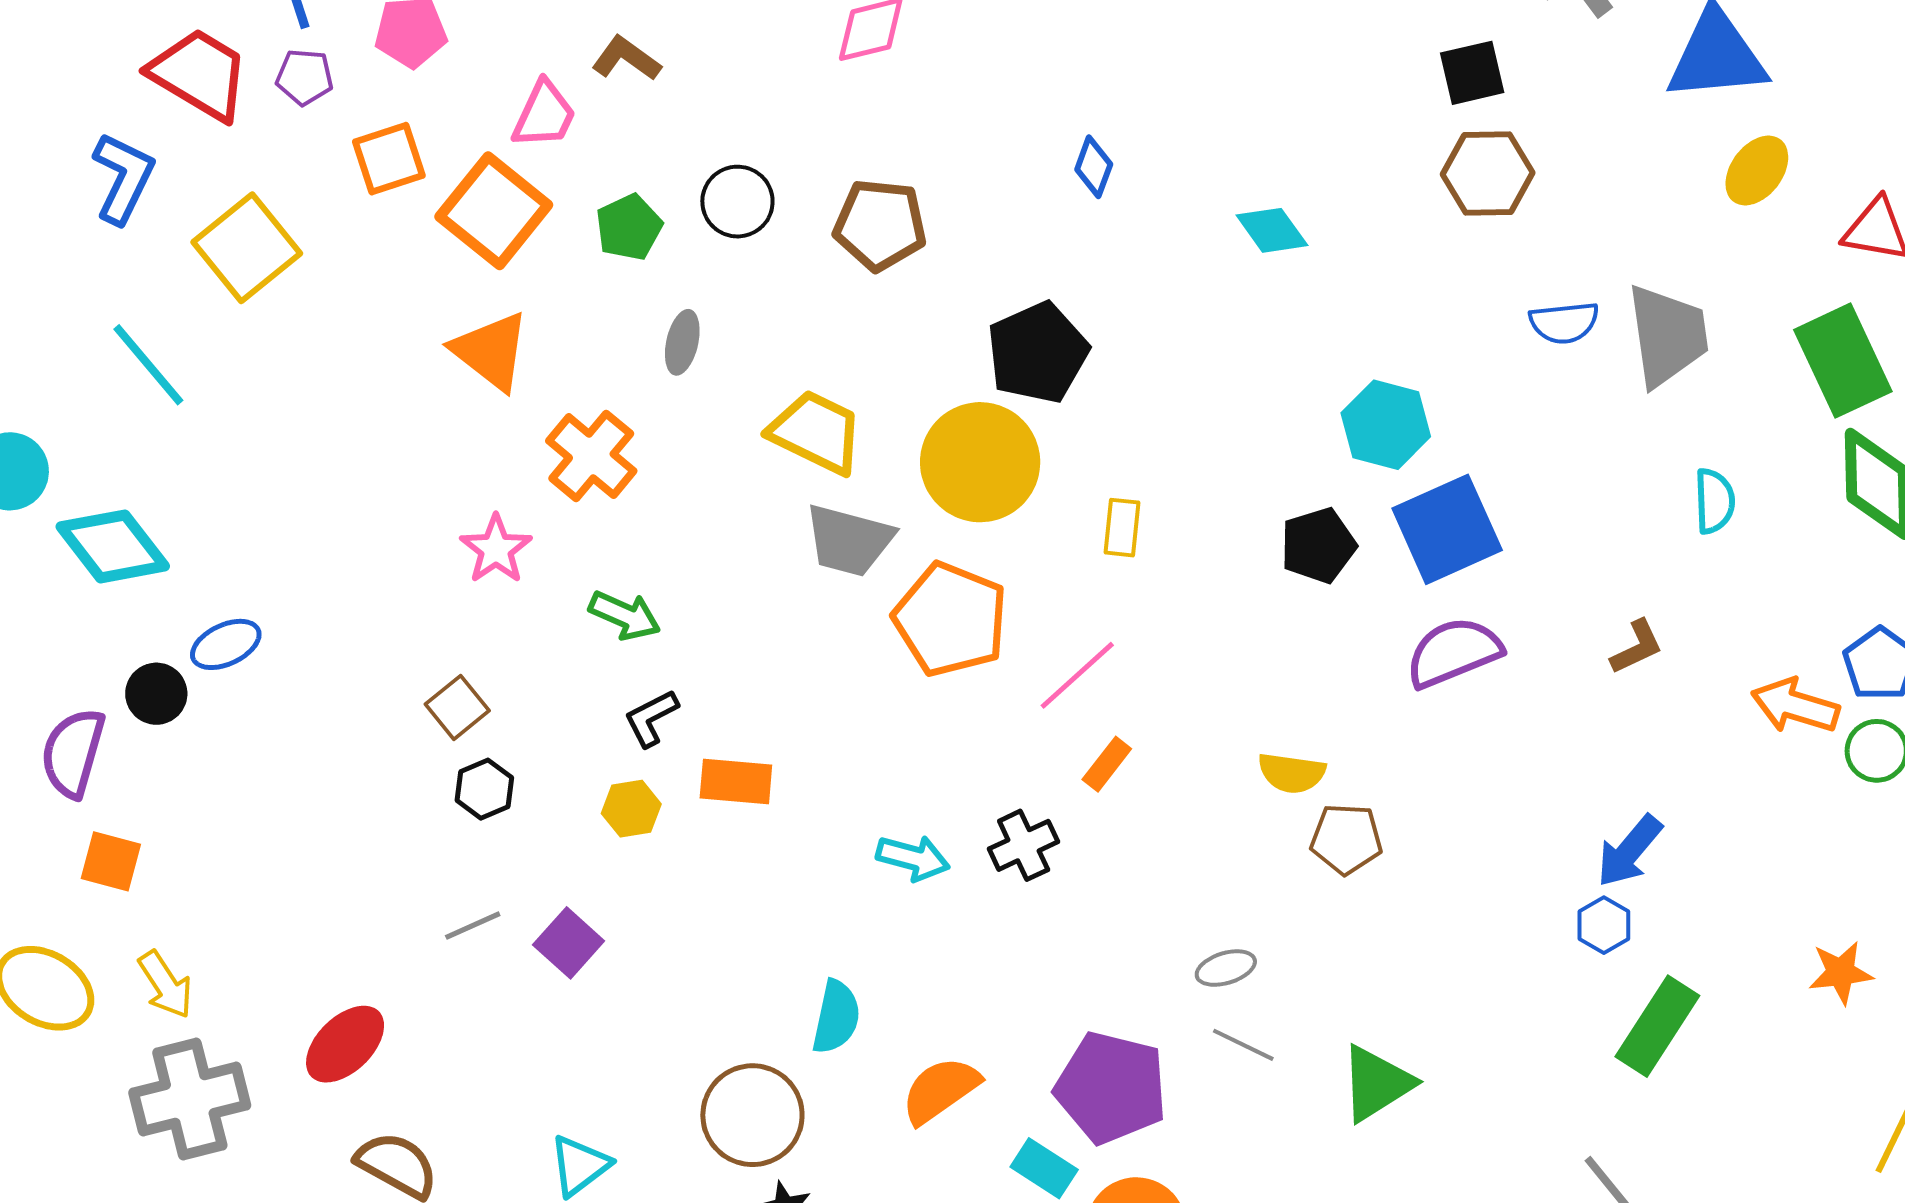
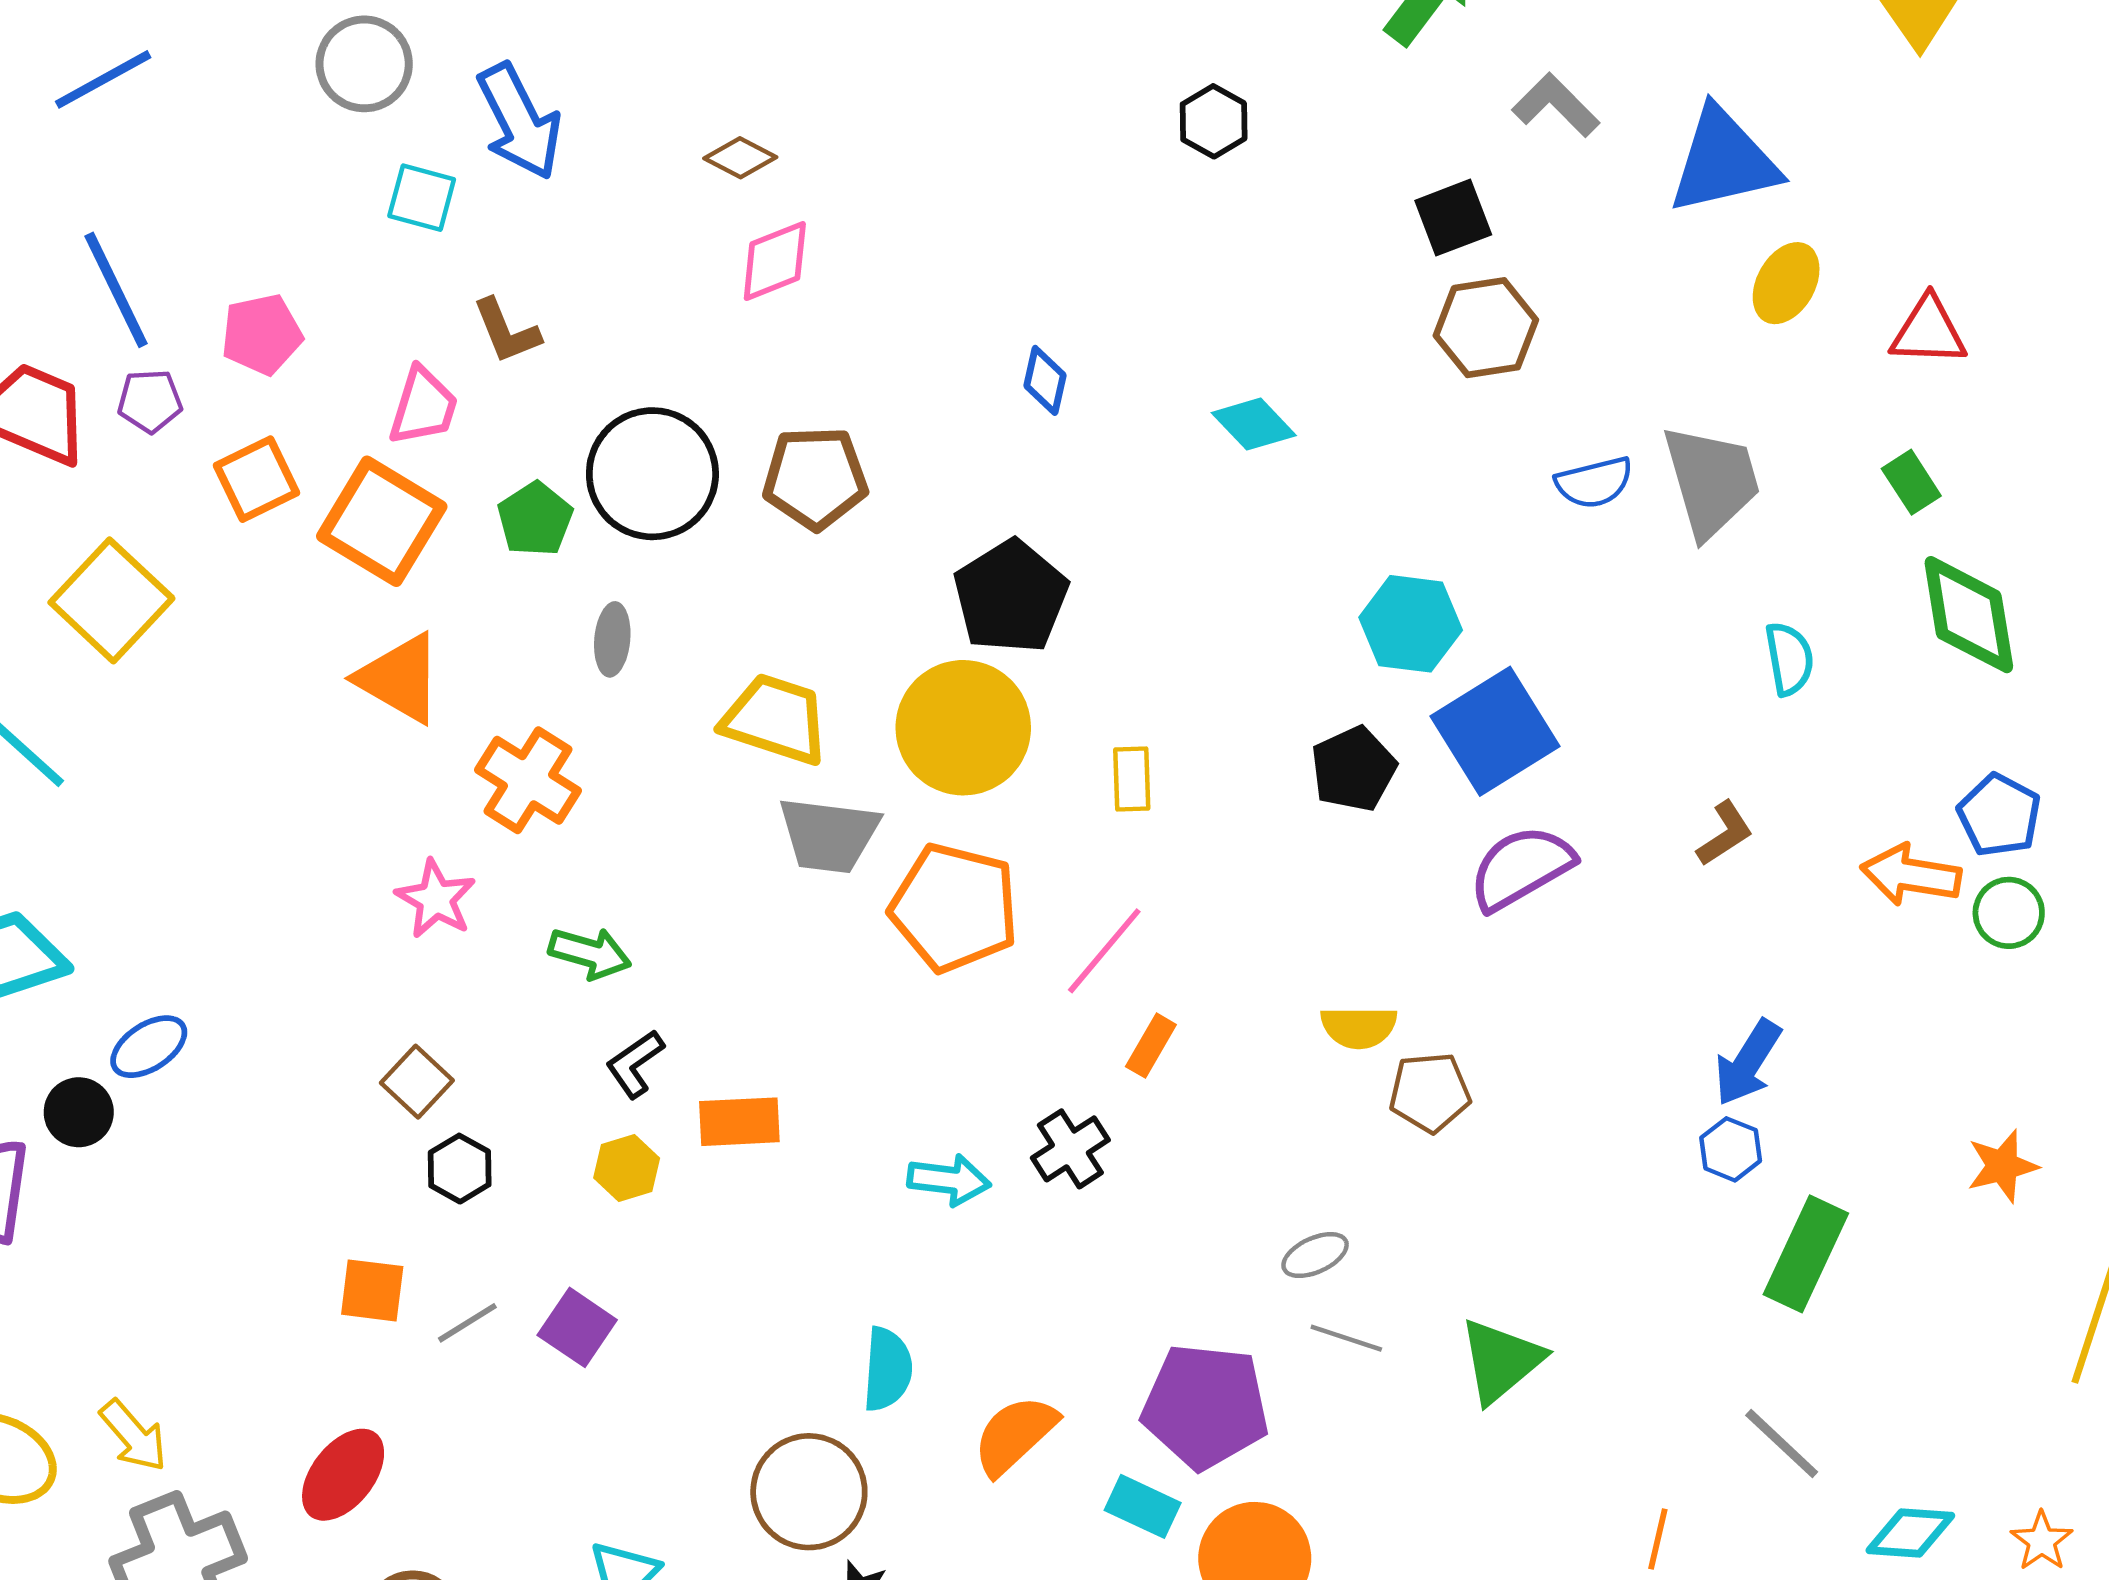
brown L-shape: (626, 59) -> (506, 331), turned -140
black circle: (737, 202) -> (652, 474), size x1.6
green rectangle: (1843, 361) -> (1911, 482), size x0.5
orange square: (111, 861) -> (372, 1290), moved

